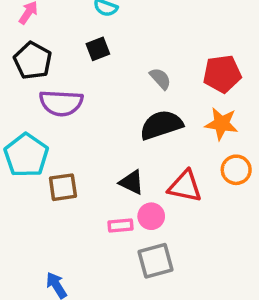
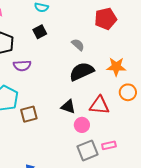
red pentagon: (222, 74) -> (106, 19), moved
purple semicircle: (61, 103) -> (22, 66), size x0.7
pink rectangle: (120, 225) -> (109, 145), moved

